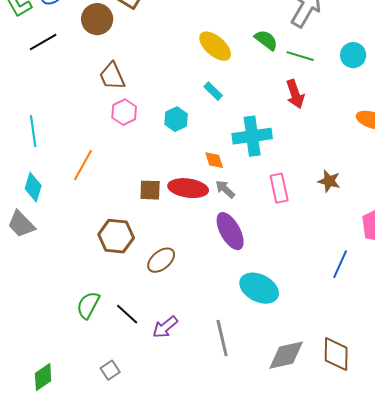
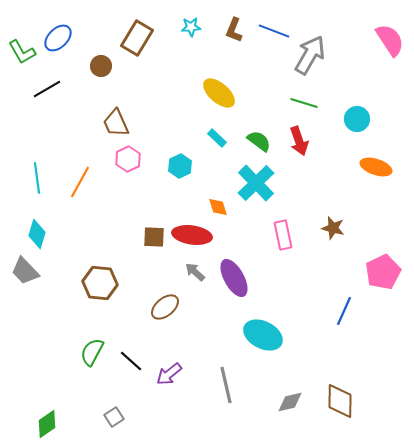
brown circle: (97, 19) -> (101, 66), size x0.7
green semicircle: (266, 40) -> (259, 141), moved
cyan circle: (353, 55) -> (357, 119), moved
cyan cross: (252, 136) -> (256, 183), turned -36
orange line: (83, 165) -> (80, 182), moved
gray arrow: (225, 189) -> (195, 272), moved
brown hexagon: (116, 236) -> (100, 283), moved
gray diamond: (286, 355) -> (290, 402), size x0.7

